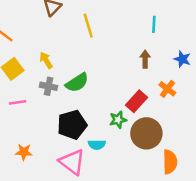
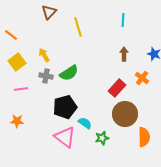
cyan line: (154, 24) -> (123, 20), moved
green star: (118, 120) -> (102, 138), moved
cyan semicircle: (97, 145) -> (85, 123), turned -144
orange star: (24, 152) -> (17, 121), moved

